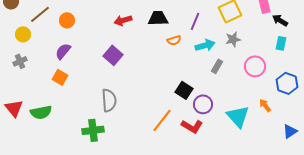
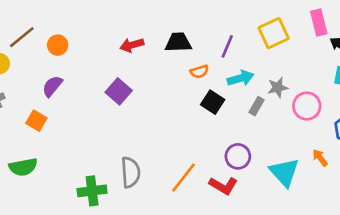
gray star: (233, 39) -> (278, 87), moved
orange square: (60, 77) -> (36, 121), moved
black square: (184, 90) -> (213, 102), moved
gray semicircle: (109, 100) -> (131, 172), moved

